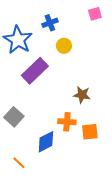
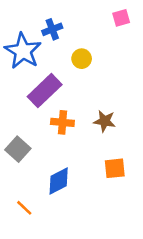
blue cross: (50, 23) -> (52, 29), moved
orange cross: (67, 122) -> (62, 122), moved

